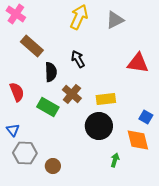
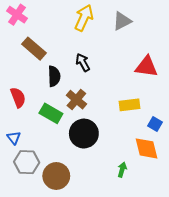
yellow rectangle: (106, 99) -> (129, 105), moved
black circle: (99, 126) -> (84, 134), moved
brown circle: (53, 166) -> (56, 176), size x1.6

